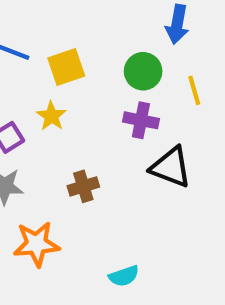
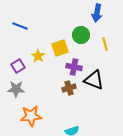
yellow square: (66, 67) -> (60, 48), moved
purple cross: (141, 120) -> (74, 67), moved
brown cross: (83, 186) -> (69, 88), moved

